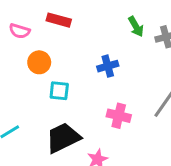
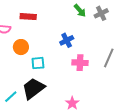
pink cross: (119, 116) -> (80, 63), moved
black trapezoid: (63, 138) -> (33, 88), moved

